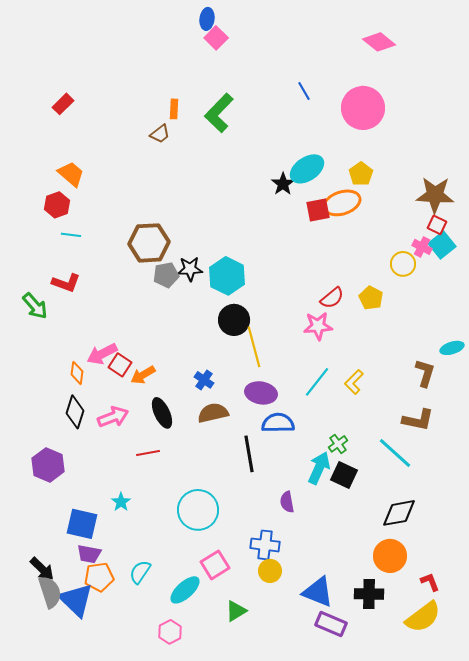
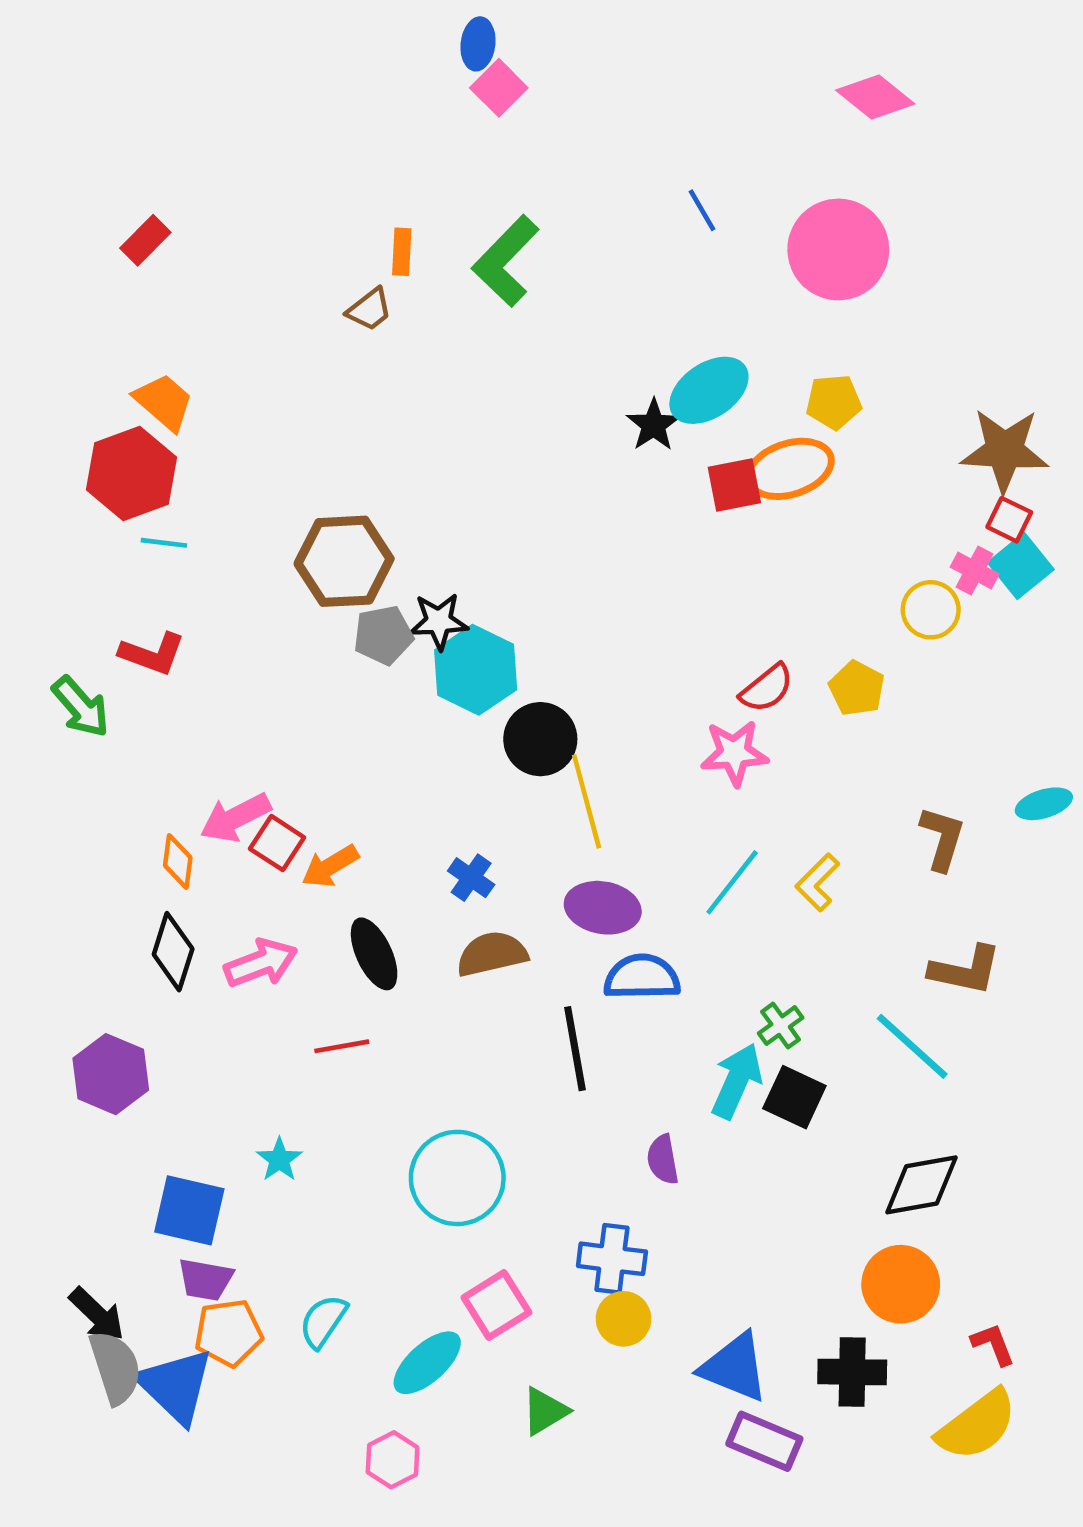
yellow pentagon: (361, 174) -> (834, 402), turned 30
red hexagon: (57, 205) -> (132, 473), size x1.5
cyan hexagon: (227, 276) -> (476, 670), moved
brown L-shape: (425, 373) -> (942, 838), moved

